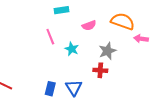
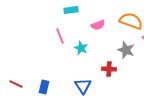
gray star: (107, 51) -> (126, 50), moved, turned -30
blue rectangle: (50, 89) -> (44, 87), moved

